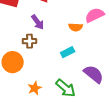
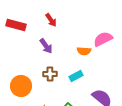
brown cross: (30, 41) -> (50, 74), moved

